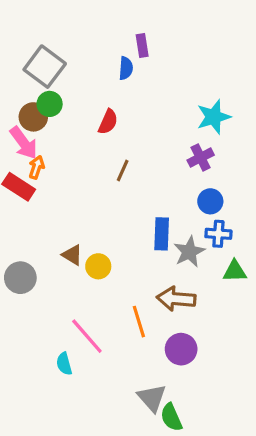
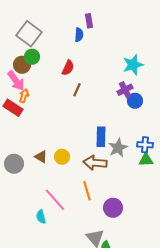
brown line: (123, 171) -> (77, 90), moved
blue circle: (210, 201) -> (135, 101), moved
blue cross: (218, 234) -> (145, 145), moved
brown triangle: (72, 255) -> (41, 157), moved
brown arrow: (176, 299) -> (95, 163), moved

